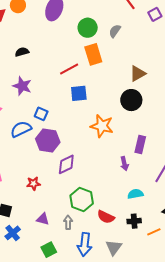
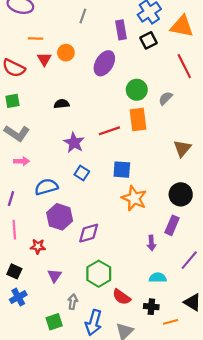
brown triangle: (138, 74) -> (182, 148), turned -30
purple star: (22, 86) -> (74, 143), moved
blue square: (79, 93) -> (122, 170), moved
black circle: (131, 100) -> (181, 194), moved
blue square: (41, 114) -> (82, 173), moved
purple hexagon: (48, 140) -> (60, 217), moved
red star: (33, 184) -> (38, 246), moved
purple triangle: (43, 219) -> (55, 276), moved, turned 40
gray arrow: (68, 222) -> (73, 302), moved

